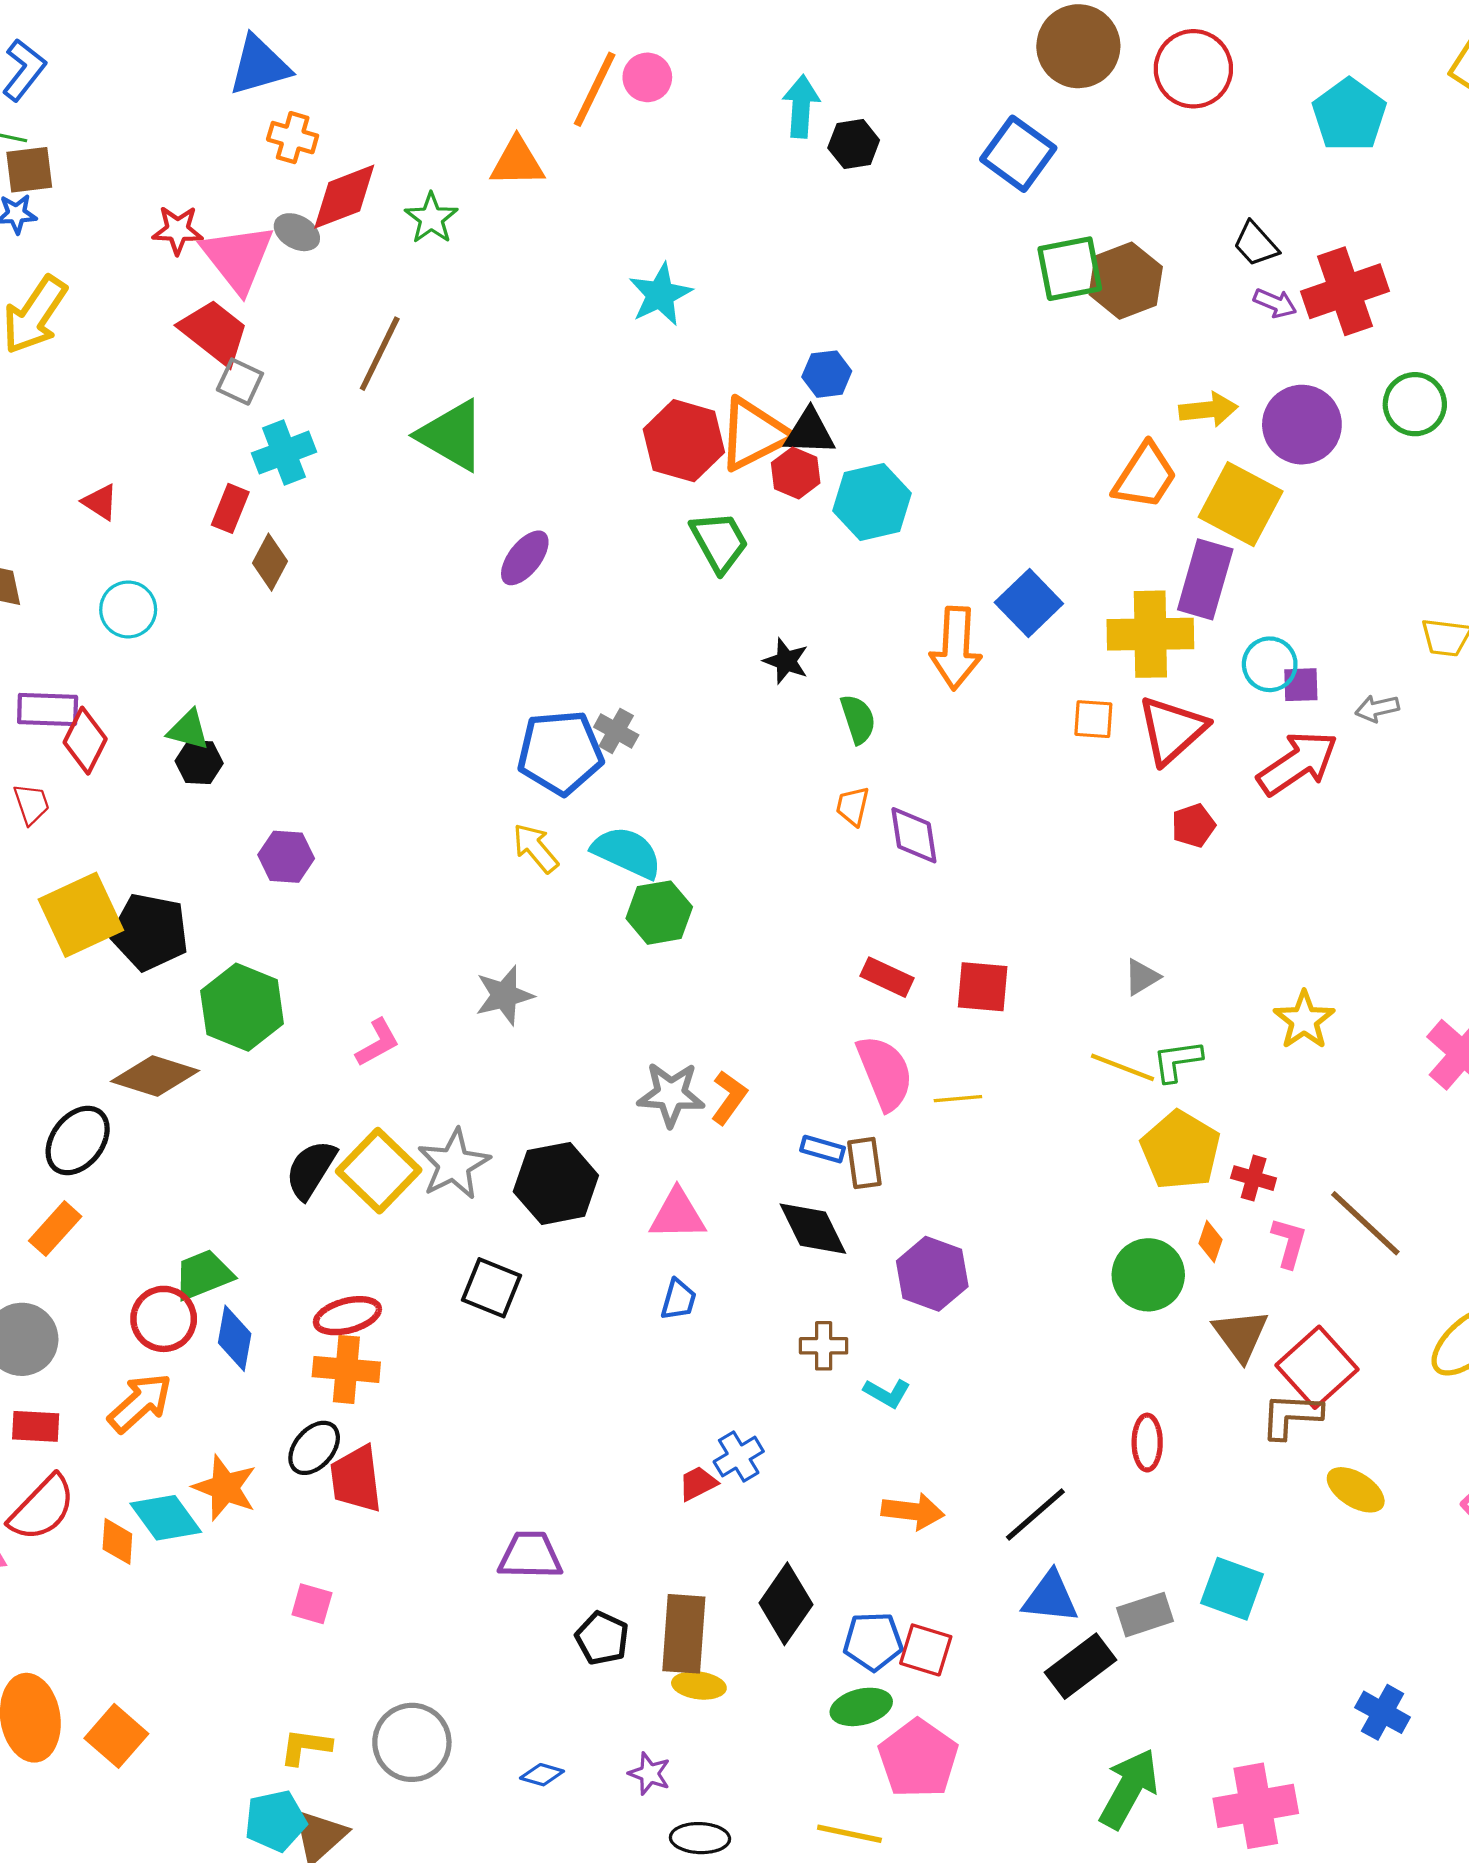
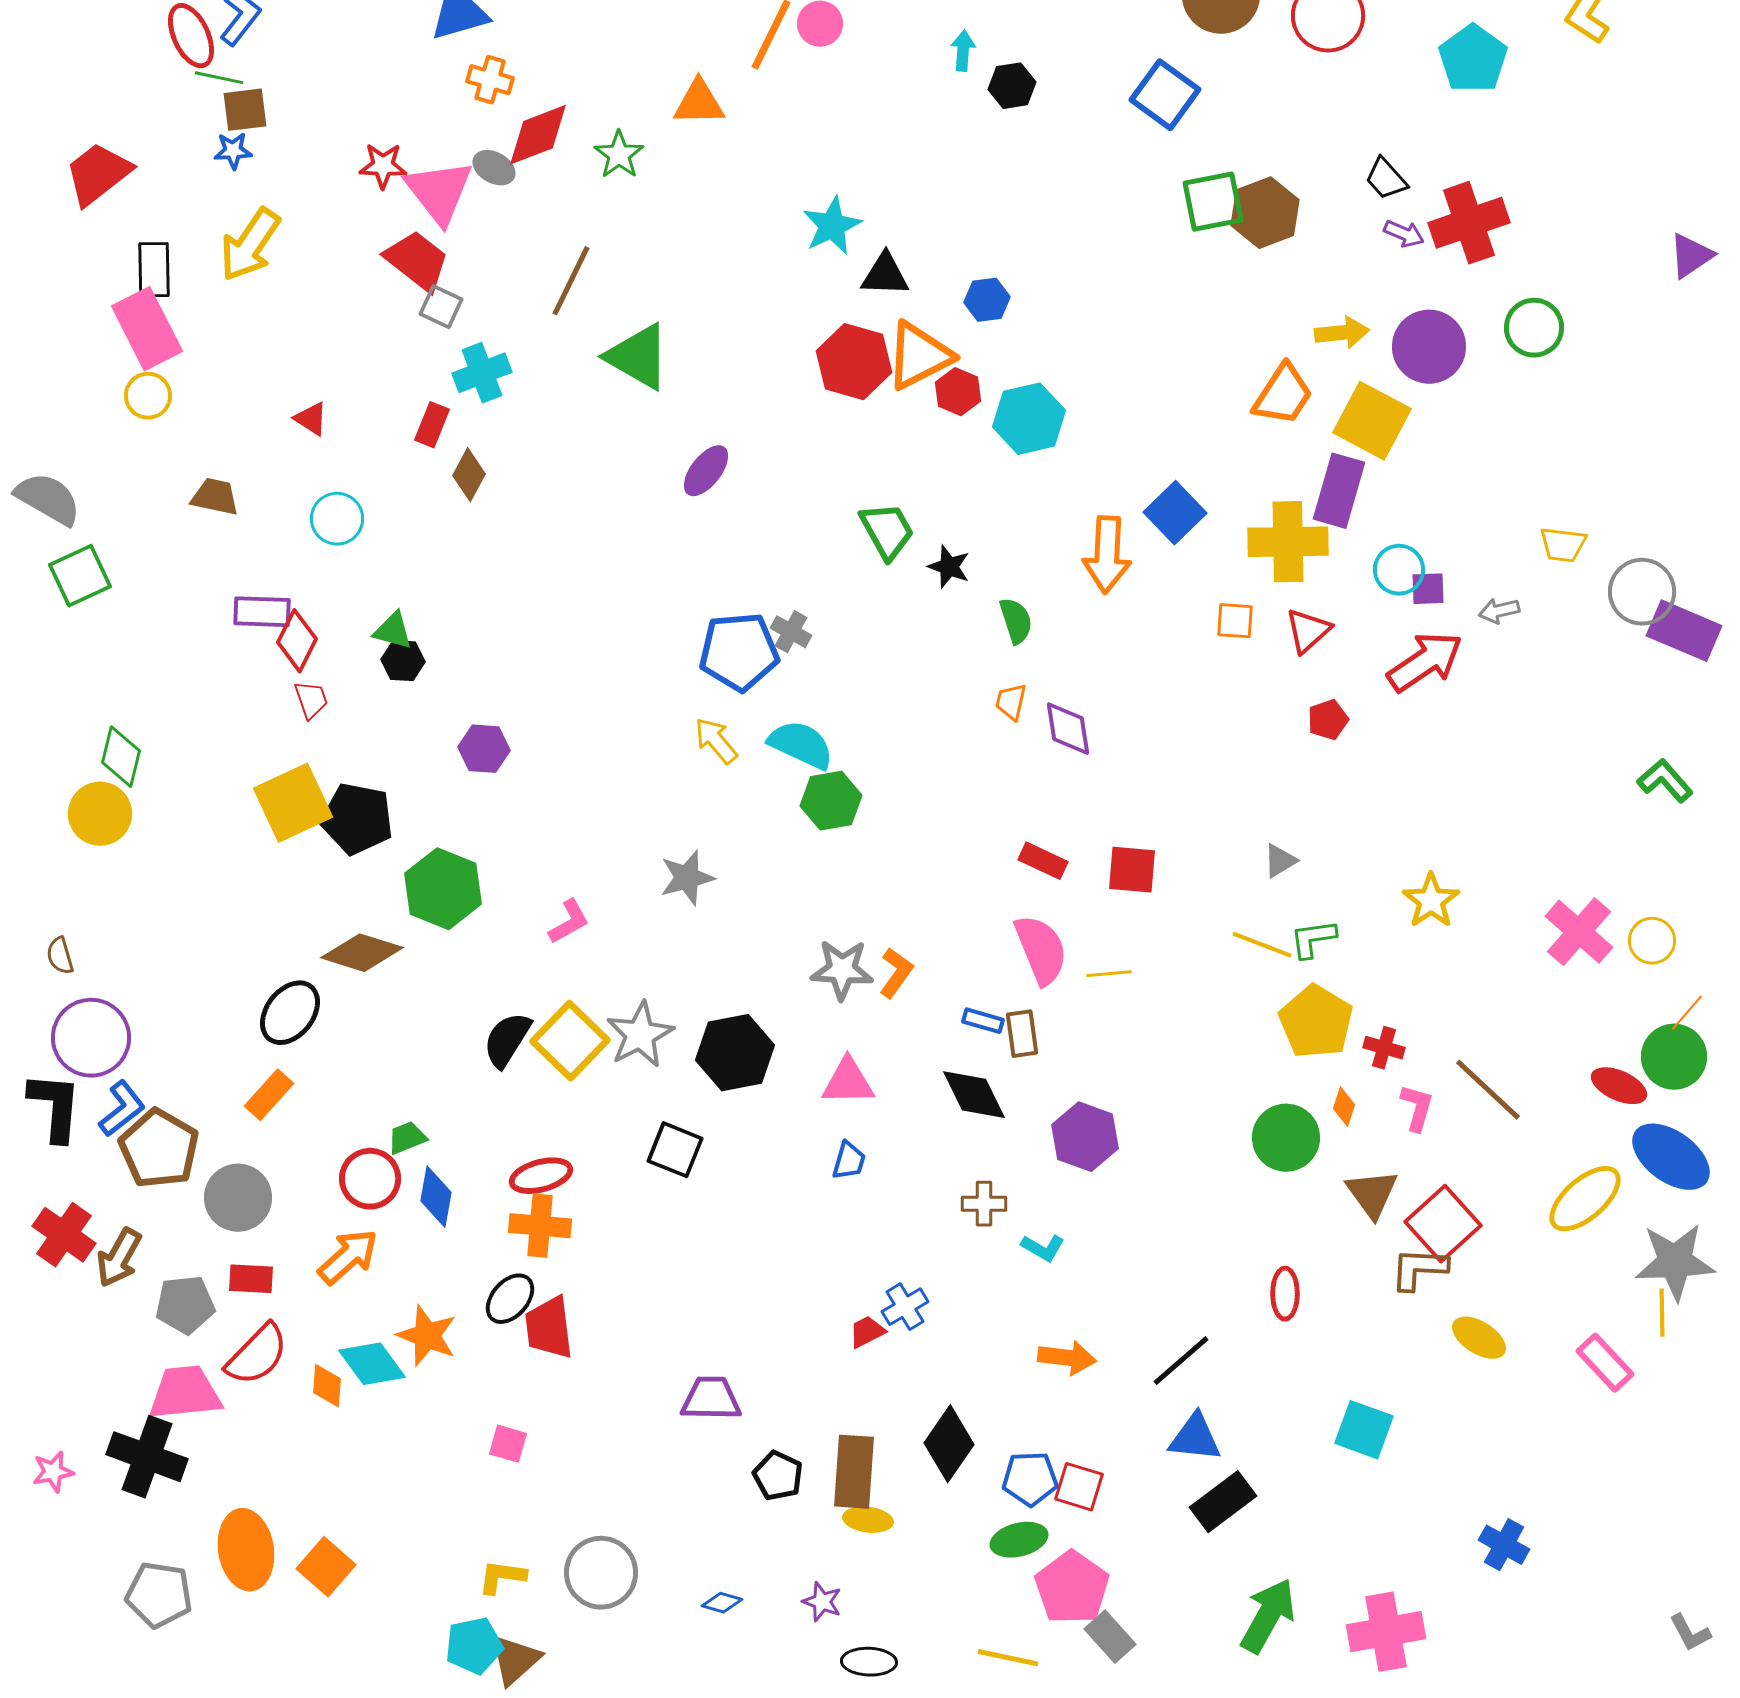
cyan arrow: (801, 106) -> (963, 51), size x0.7
black triangle: (810, 432) -> (885, 275), moved
green trapezoid: (719, 542) -> (887, 531), moved
red triangle: (1172, 730) -> (1308, 631), size x0.7
red trapezoid: (31, 804) -> (311, 700), moved
green trapezoid: (203, 1275) -> (407, 1138), size x0.7
gray rectangle: (1145, 1615) -> (1110, 1637), moved, turned 66

